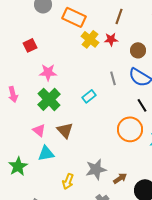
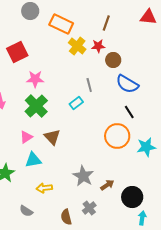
red square: (30, 45) -> (17, 52), size x1.5
brown circle: (138, 50) -> (113, 60), moved
gray line: (113, 78) -> (89, 85), moved
pink triangle: (39, 130) -> (26, 137), turned 48
gray star: (96, 169) -> (83, 176), turned -30
yellow arrow: (68, 181) -> (44, 188), moved, turned 63

